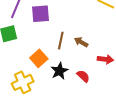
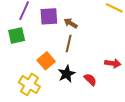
brown arrow: (81, 42) -> (71, 23), moved
yellow cross: (23, 82) -> (29, 85), turned -35

